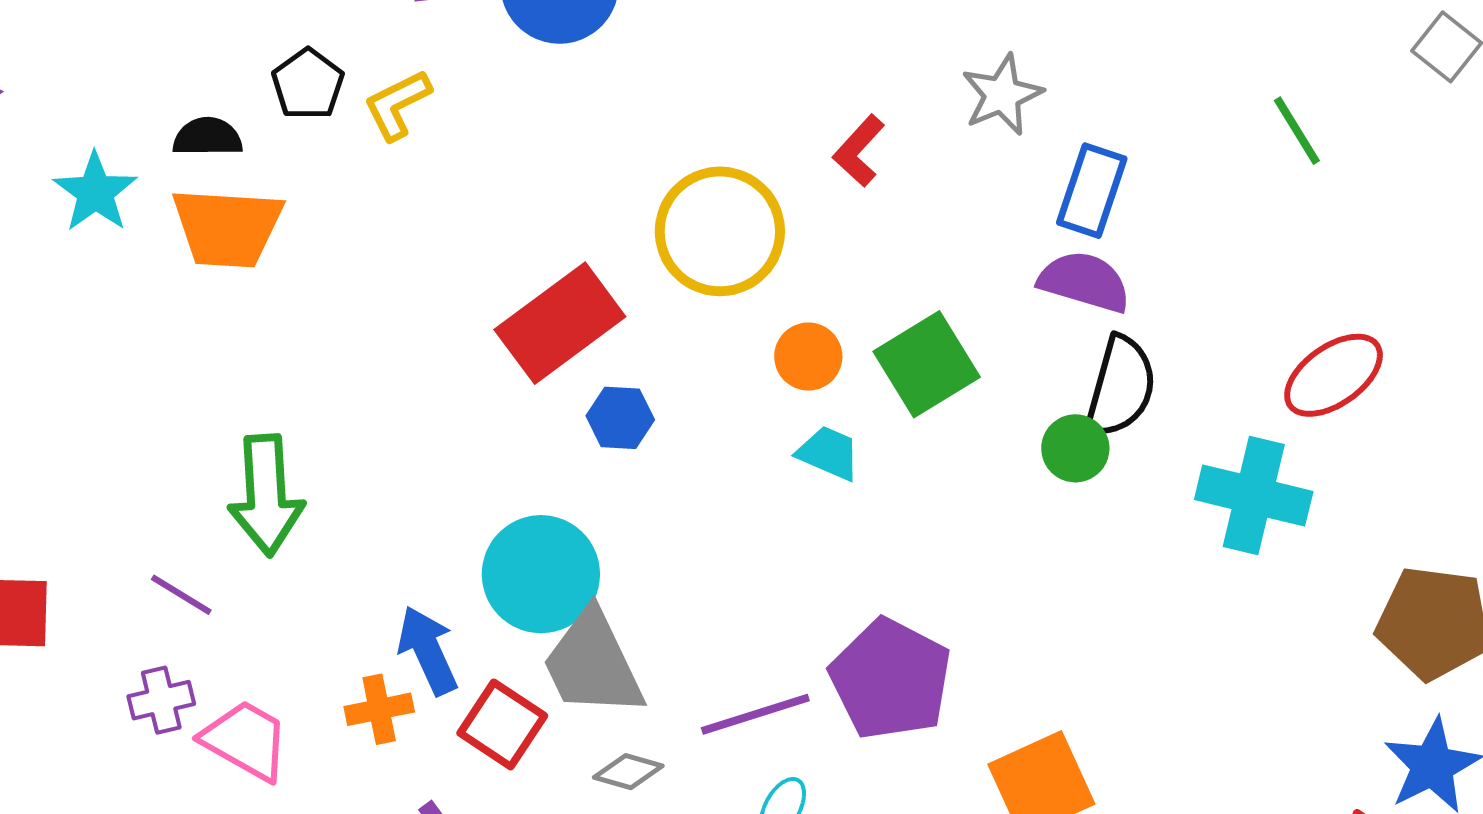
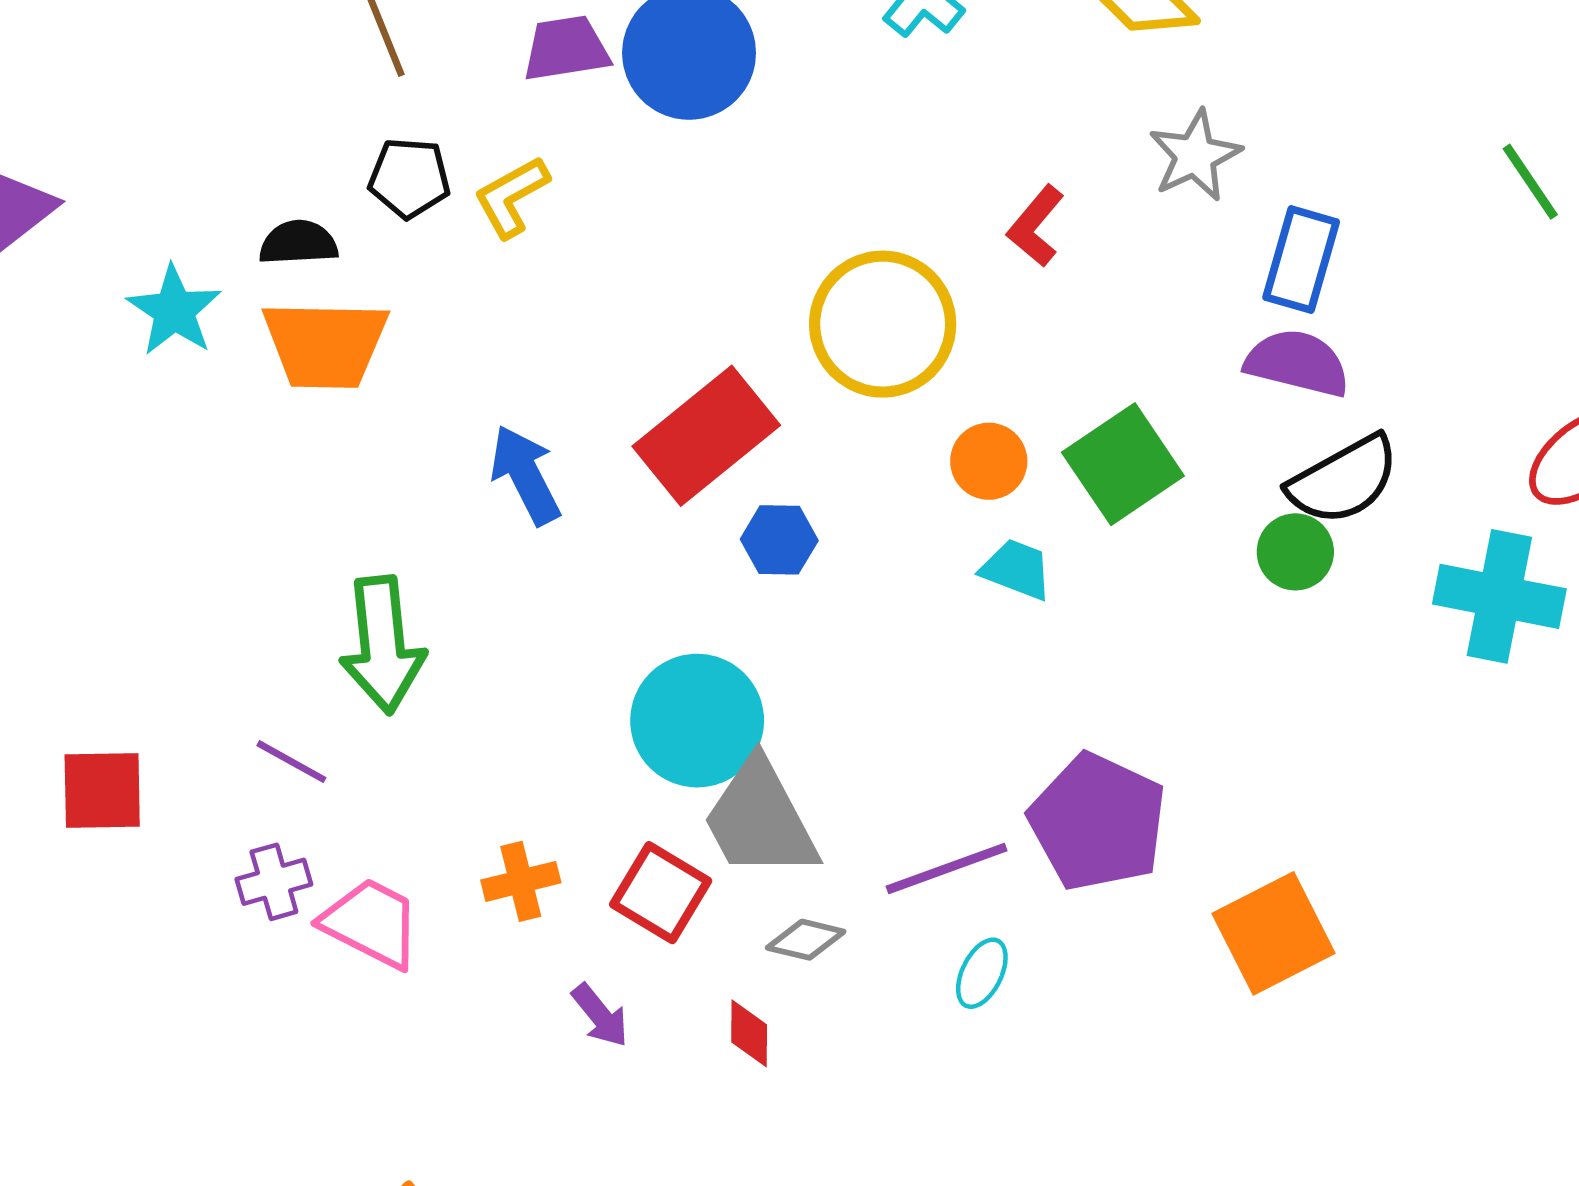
black pentagon: (308, 84) -> (409, 178), turned -30
black semicircle: (1121, 387) -> (1344, 480), turned 48
blue arrow: (428, 650) -> (525, 475), moved

